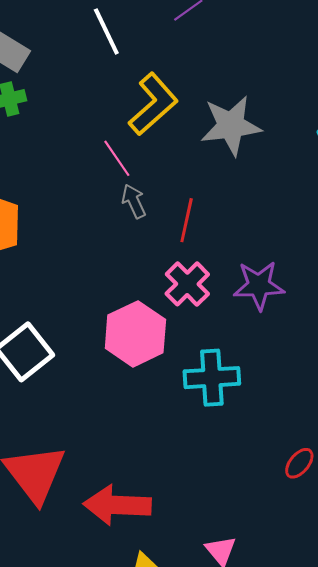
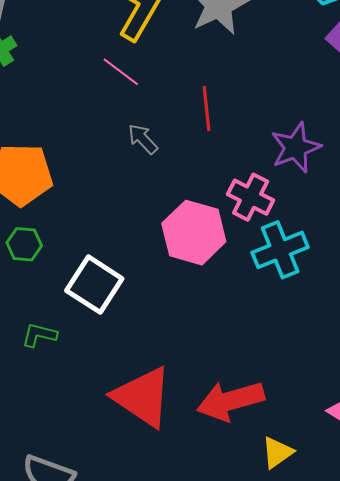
gray arrow: (134, 201) -> (143, 139), moved
pink cross: (187, 284) -> (251, 197), moved

